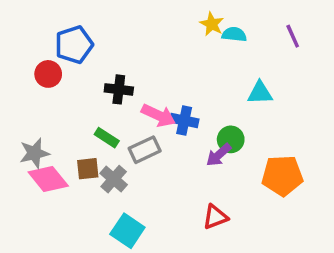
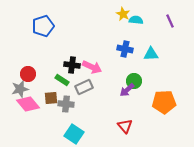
red circle: (48, 74) -> (28, 74), moved
black cross: (119, 89) -> (72, 65), moved
blue cross: (184, 120) -> (125, 49), moved
gray cross: (114, 179) -> (66, 104), turned -35
red triangle: (215, 217) -> (125, 126), turned -49

